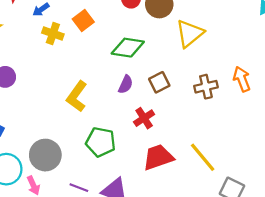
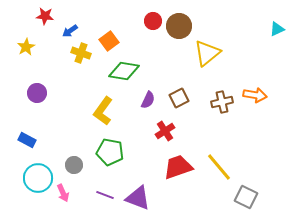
green diamond: (128, 48) -> (124, 71), moved
orange arrow: (242, 79) -> (255, 95), turned 120
green pentagon: (101, 142) -> (110, 152), moved
gray circle: (45, 155) -> (74, 165), size x0.6

